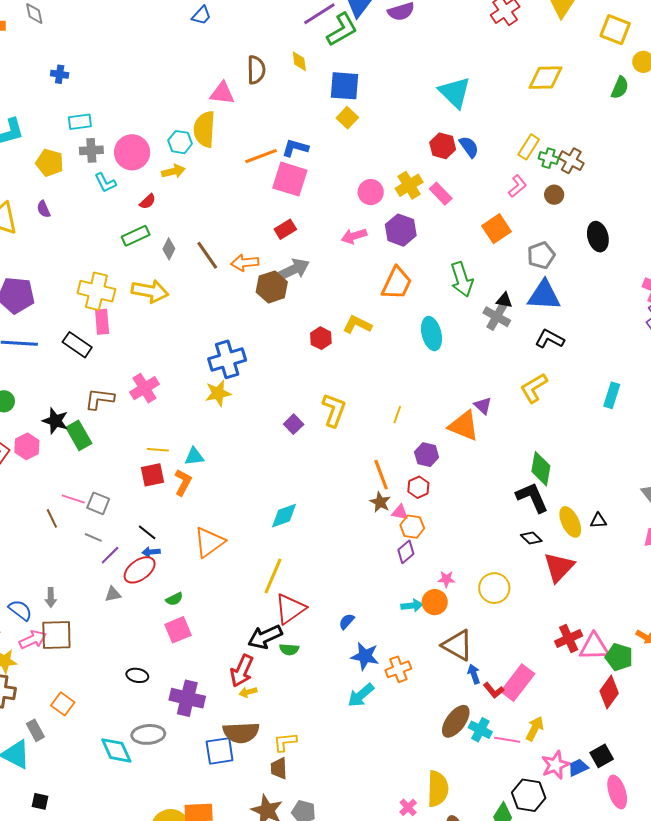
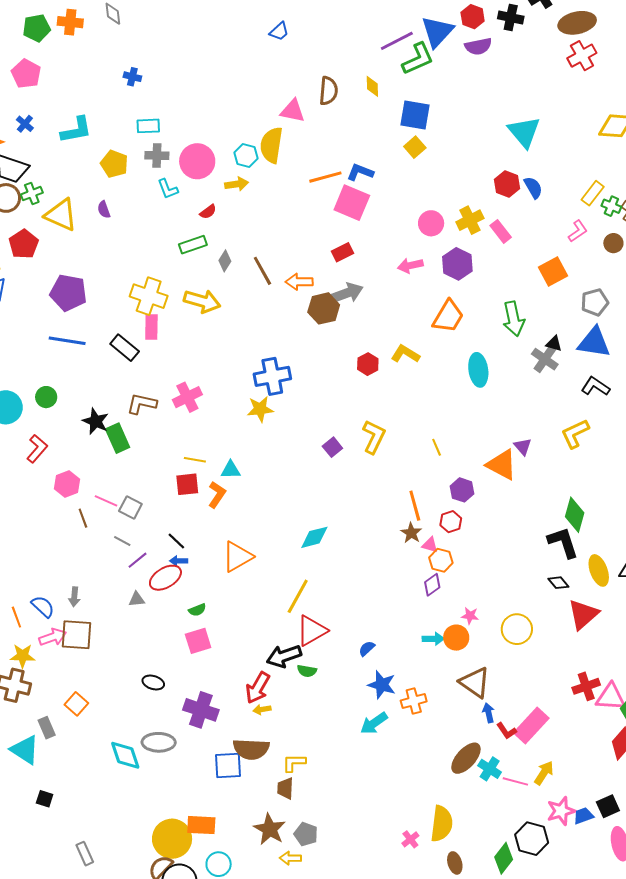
yellow line: (397, 415) -> (437, 447), turned -48
pink hexagon: (27, 446) -> (67, 484), moved

